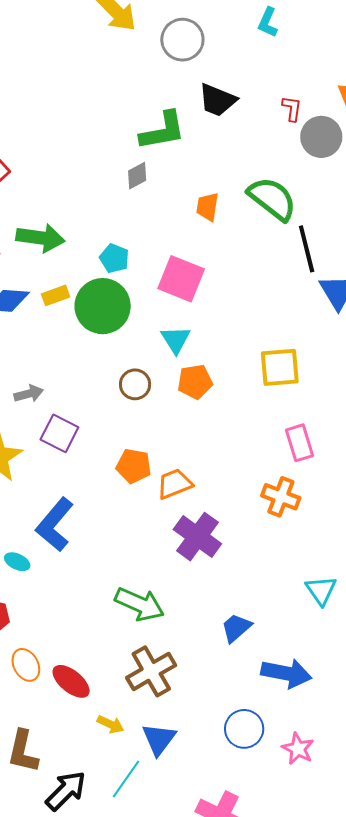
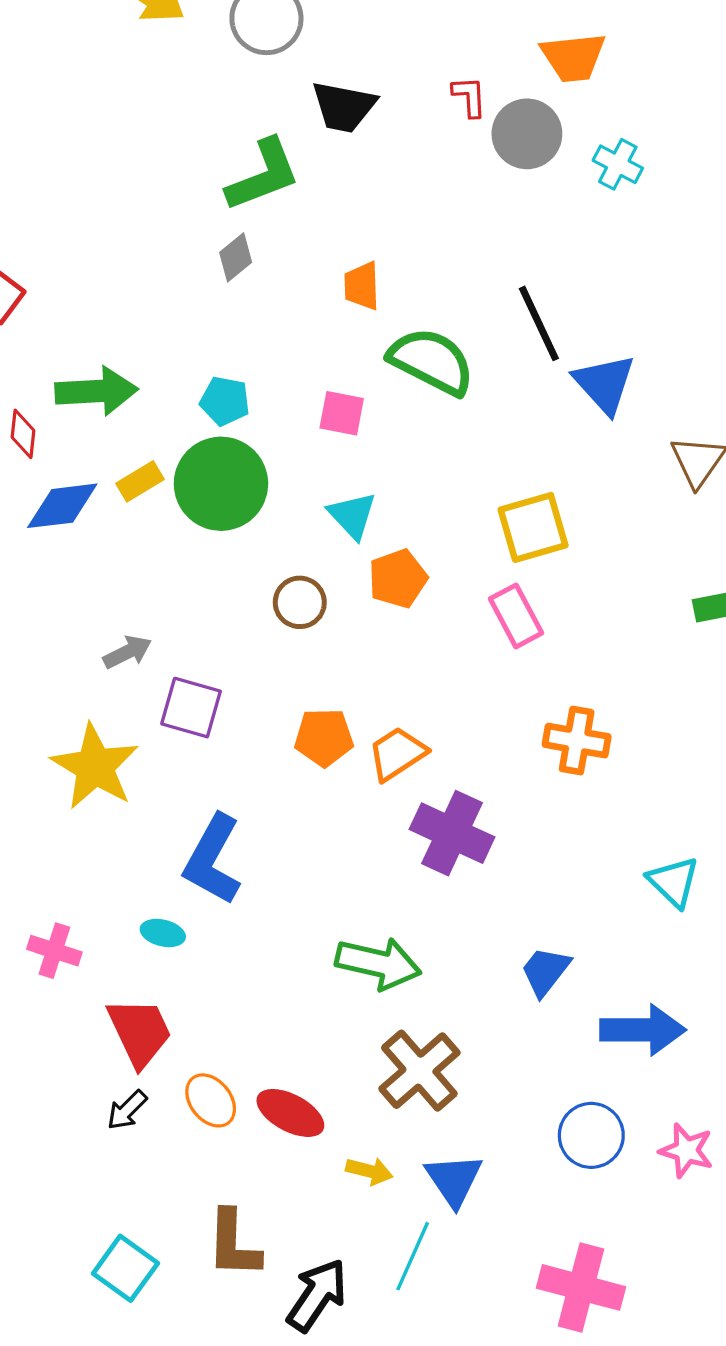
green semicircle: (272, 199) -> (432, 361), moved
pink square: (181, 279) -> (342, 413), size x0.6
pink rectangle: (299, 443) -> (516, 616), moved

